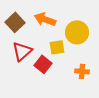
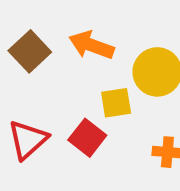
red triangle: (22, 51) -> (28, 140), moved

